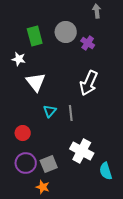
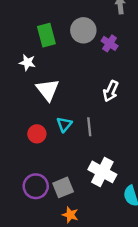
white arrow: (89, 83) -> (111, 91), size x0.7
red circle: (23, 133) -> (37, 134), moved
orange star: (43, 187) -> (70, 215), moved

